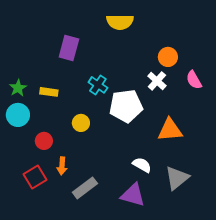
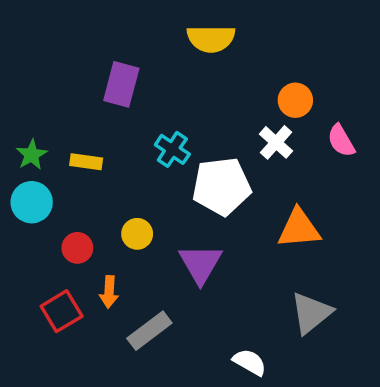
yellow circle: (81, 123) -> (137, 234), moved
white semicircle: (142, 165) -> (250, 362), moved
purple triangle: (133, 195) -> (200, 264), moved, turned 44

